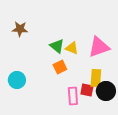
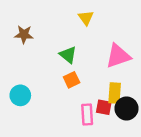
yellow triangle: (72, 48) -> (86, 18), moved, turned 32

